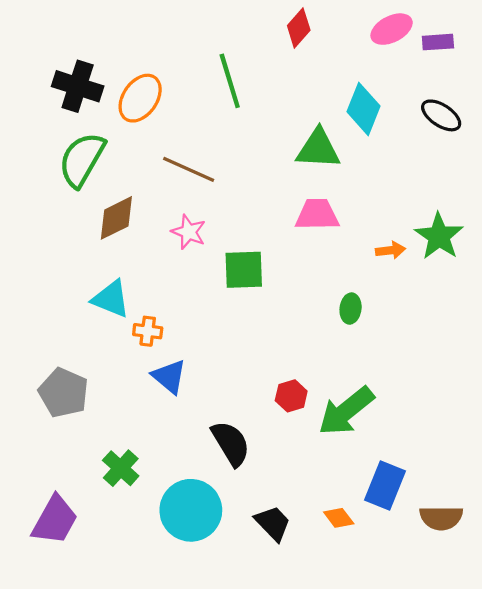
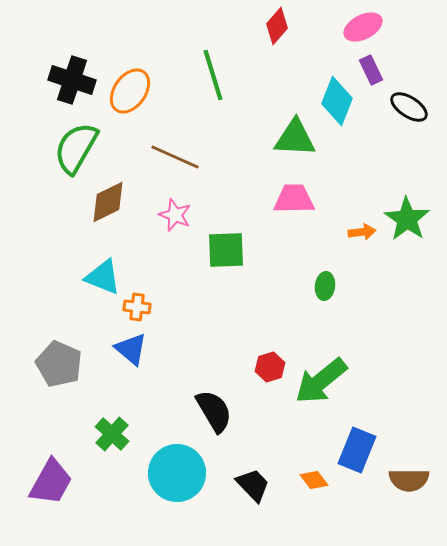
purple rectangle: (438, 42) -> (371, 70), moved, turned 68
blue triangle: (169, 377) -> (131, 349), moved

